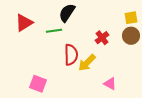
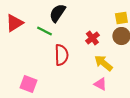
green line: (54, 31) -> (44, 31), turned 35
yellow arrow: (87, 63) -> (103, 63), moved, turned 84

